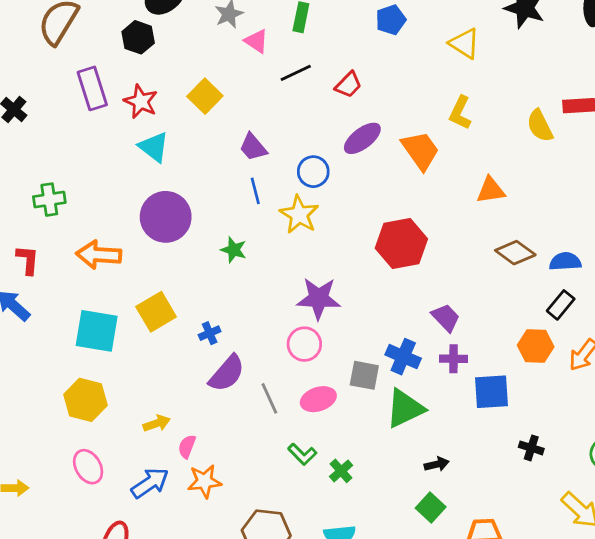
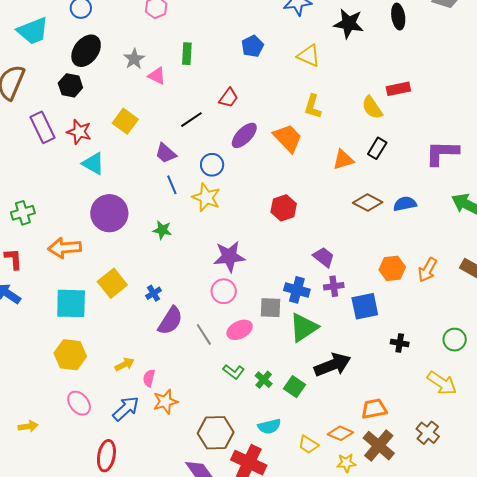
black line: (296, 73) -> (191, 120), moved
red hexagon: (401, 244) -> (284, 208), size x0.7
black rectangle: (561, 305) -> (377, 148), moved
black arrow: (437, 464) -> (332, 365), size x2.0
green square: (431, 507) -> (294, 387), moved

